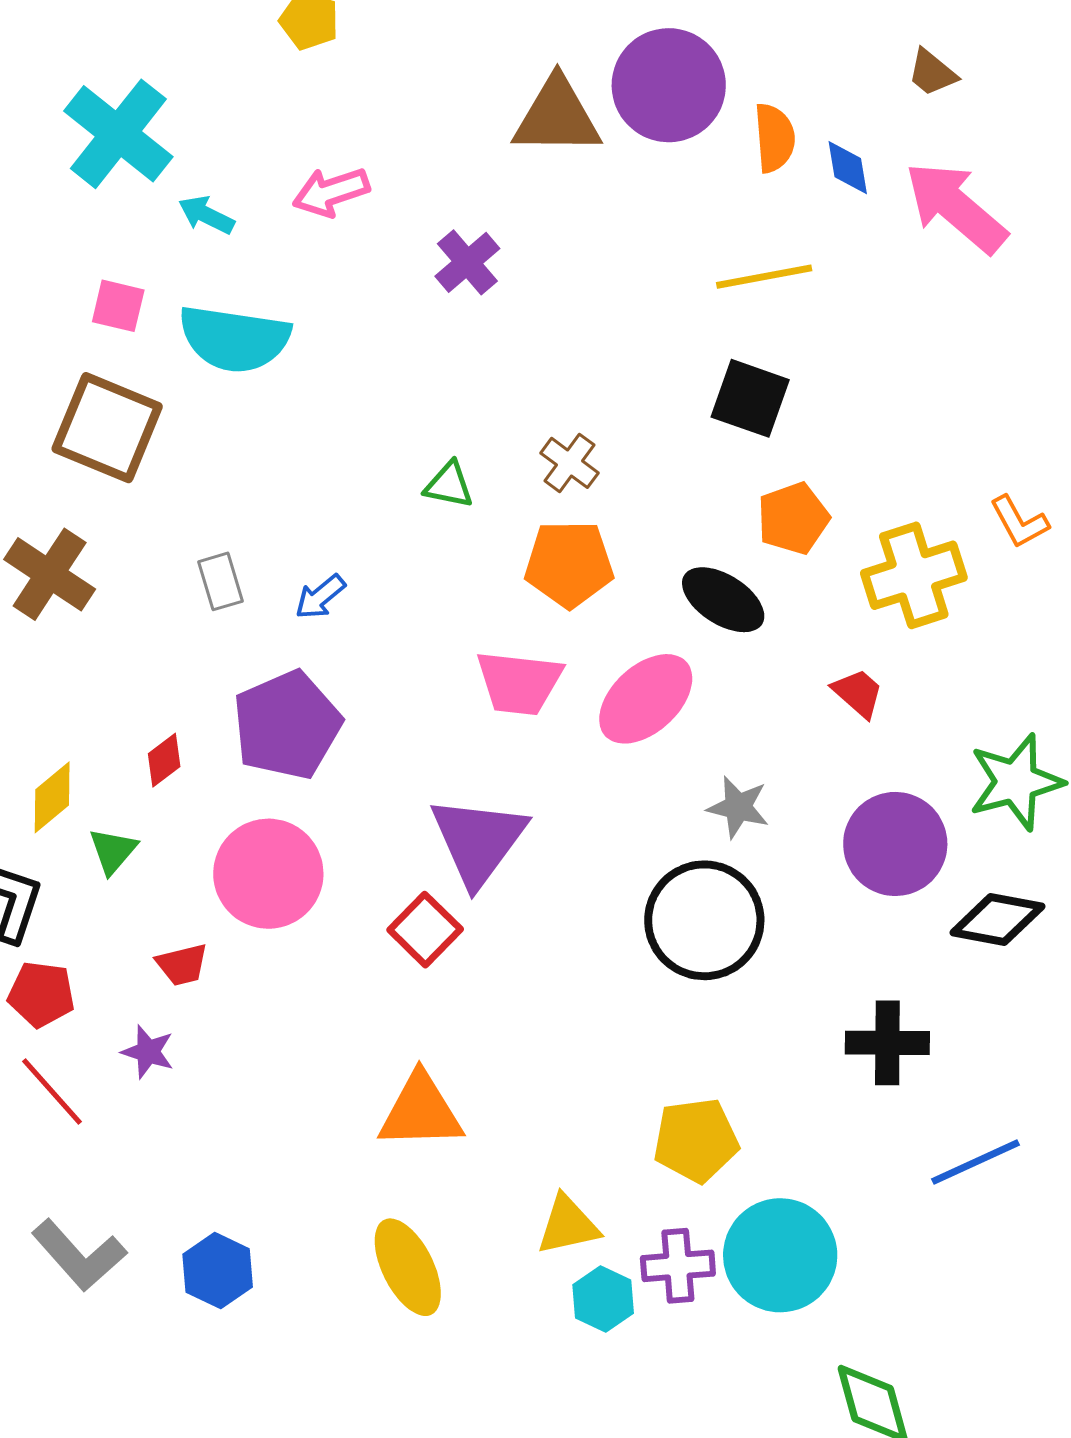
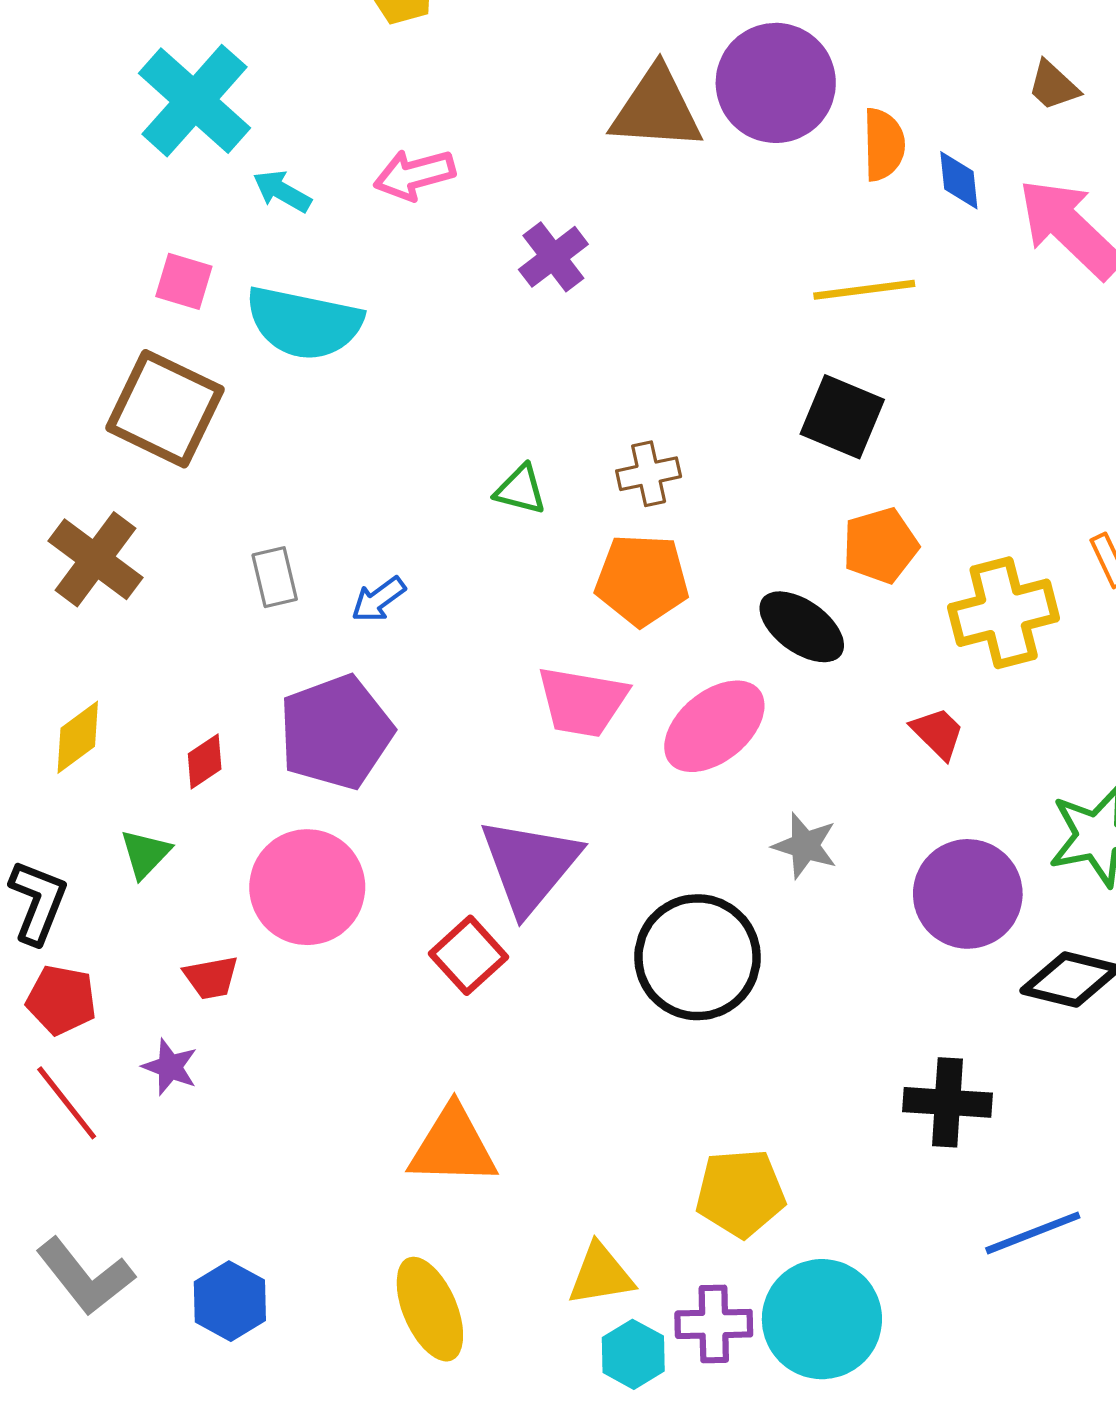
brown cross: (569, 463) -> (649, 474), turned 38
yellow diamond: (52, 797) -> (78, 737), moved
black circle: (704, 920) -> (698, 957), moved

